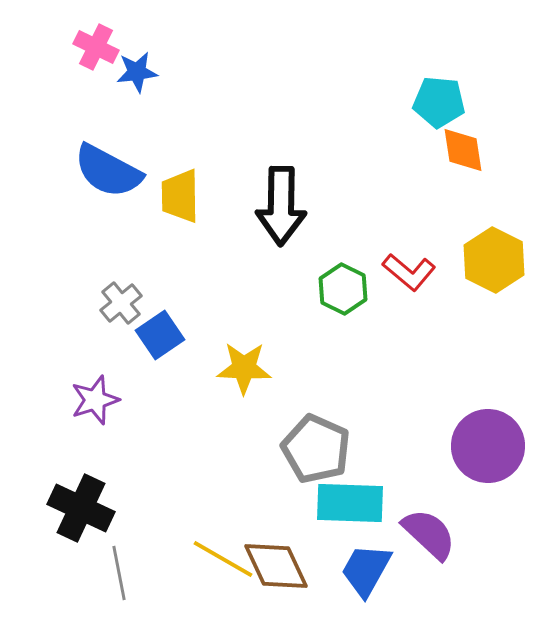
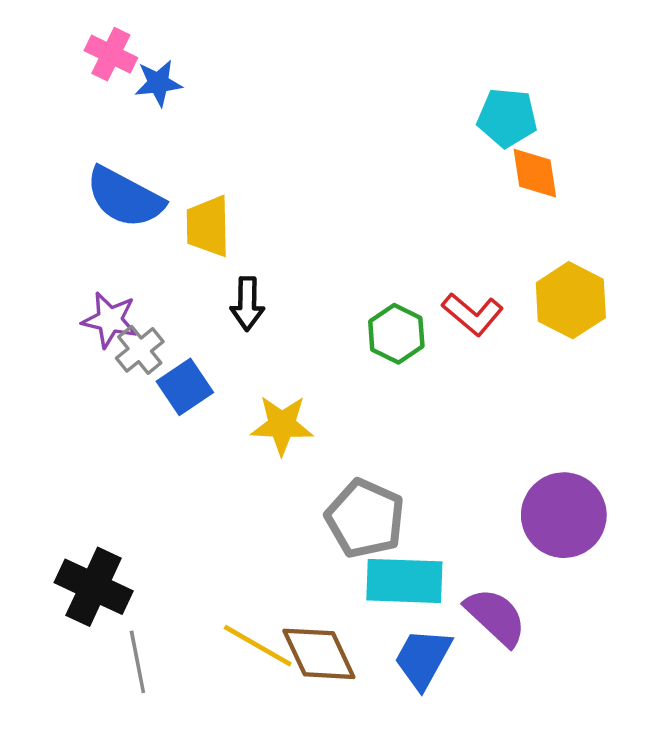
black arrow: (281, 206) -> (247, 304), moved, size x0.6
purple star: (95, 400) -> (110, 320), moved, turned 30

